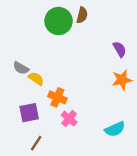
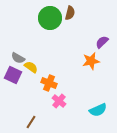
purple semicircle: (120, 49) -> (102, 42), turned -104
orange star: (122, 80) -> (91, 61), moved
purple square: (29, 113) -> (13, 75), moved, turned 36

